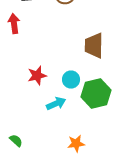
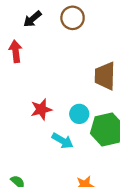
cyan arrow: (56, 104) -> (63, 141), turned 54

